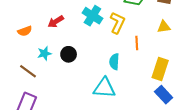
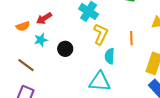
red arrow: (56, 22) -> (44, 18), moved
yellow L-shape: (117, 23) -> (101, 34), moved
cyan star: (44, 53) -> (41, 40), moved

